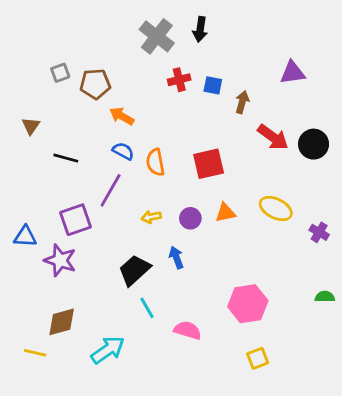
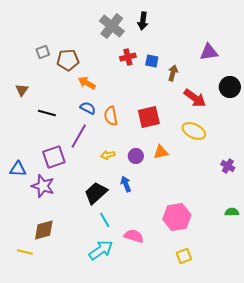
black circle: (314, 144) -> (230, 87), moved
yellow ellipse: (276, 208) -> (194, 131), moved
cyan arrow: (108, 350) -> (101, 250), moved

